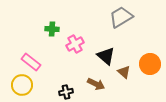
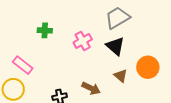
pink cross: (75, 44) -> (83, 41), moved
black triangle: (106, 56) -> (115, 46), moved

